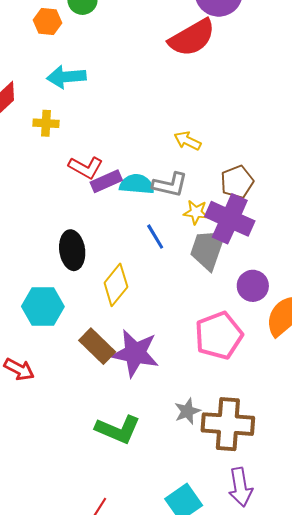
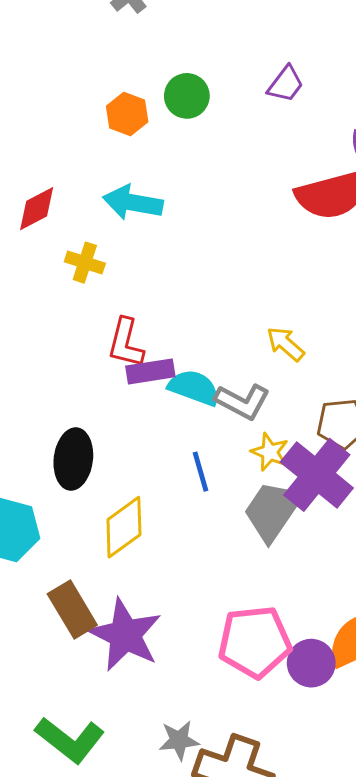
red L-shape: (86, 167) -> (126, 343), turned 60
purple circle: (253, 286) -> (311, 663), moved

